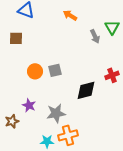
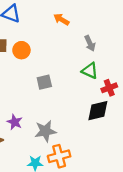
green triangle: (112, 27) -> (90, 71), moved, turned -35
orange circle: (35, 71) -> (21, 50), moved
black diamond: (86, 90) -> (98, 111), moved

